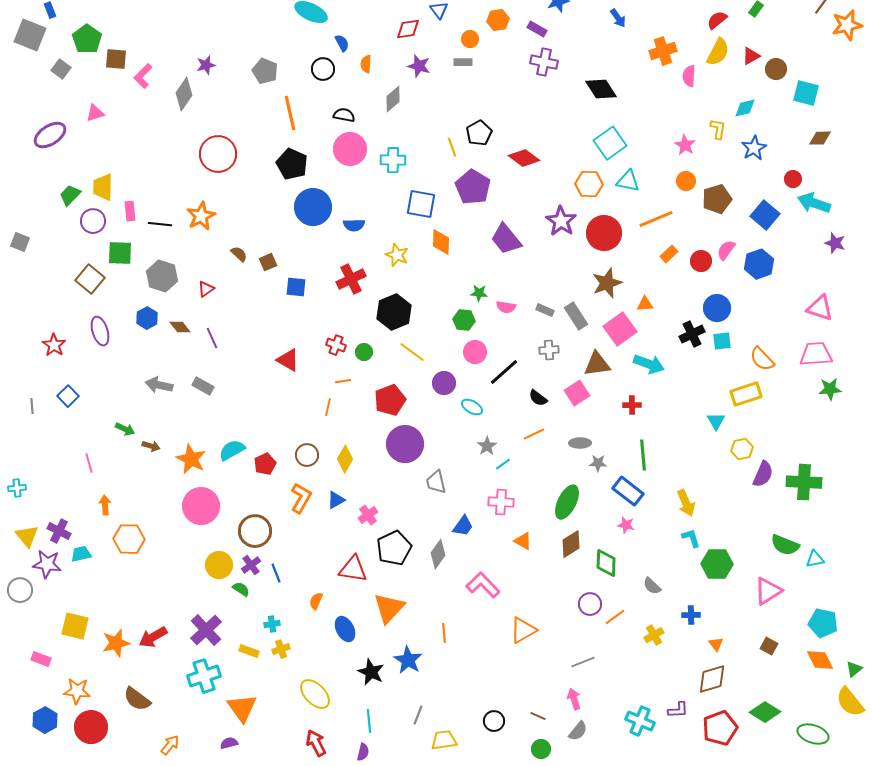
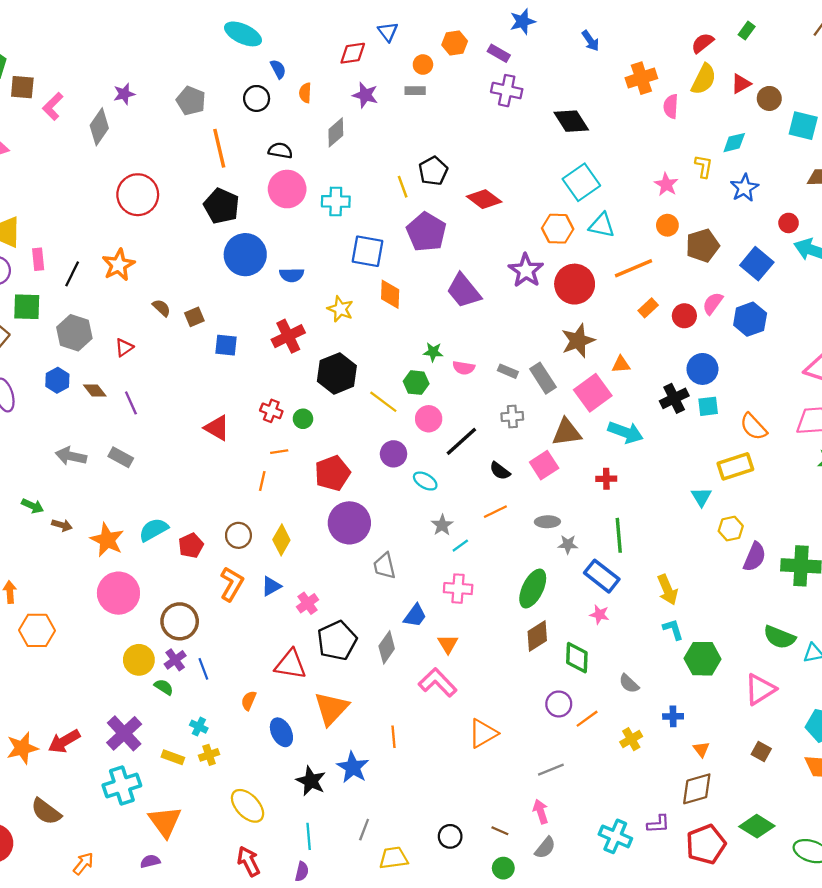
black line: (160, 224) -> (72, 274), turned -70
yellow line: (412, 352) -> (383, 402), moved
orange triangle: (523, 541) -> (448, 644), moved, turned 30
cyan cross: (272, 624) -> (199, 727), turned 35

